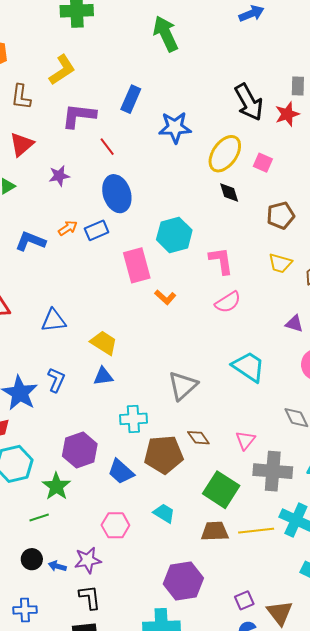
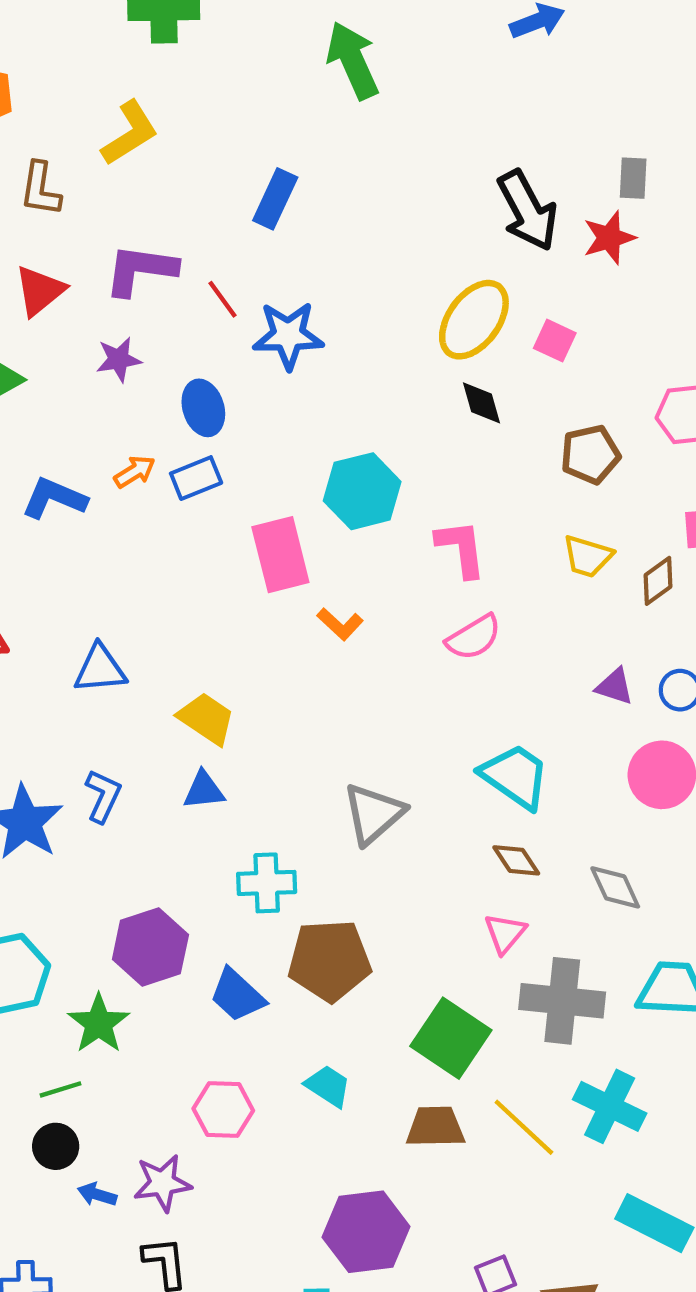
purple L-shape: (79, 116) -> (141, 270), moved
blue star: (175, 127) -> (288, 335), moved
blue ellipse: (117, 194) -> (203, 408), moved, size x0.7
brown diamond: (198, 438) -> (516, 860), moved
yellow line: (256, 531) -> (524, 1127), turned 48
black circle: (32, 559) -> (56, 1146), moved

